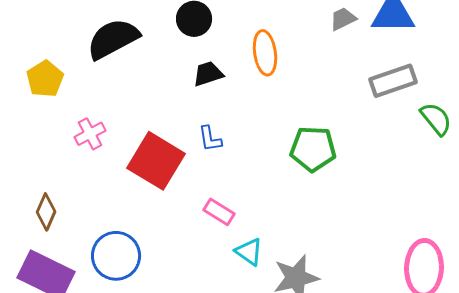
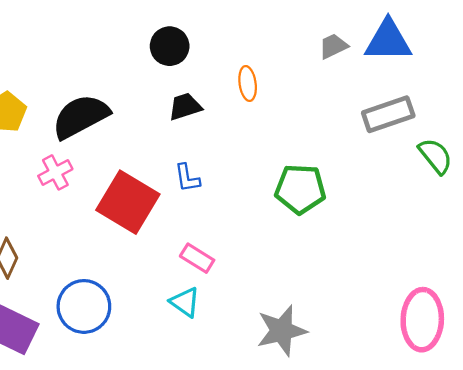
black semicircle: (113, 39) -> (81, 116), moved
orange ellipse: (265, 53) -> (248, 83), size x0.7
cyan triangle: (249, 252) -> (185, 302), moved

